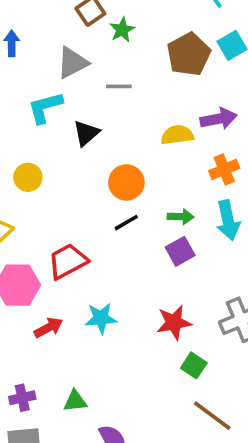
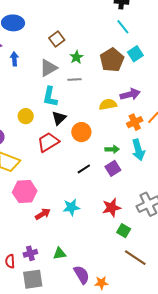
green star: (122, 30) -> (76, 57), moved
cyan L-shape: (45, 107) -> (50, 97), moved, turned -60
black triangle: (86, 133) -> (59, 118), moved
yellow circle: (28, 177) -> (26, 116), moved
black line: (126, 223) -> (84, 169), moved
red trapezoid: (68, 261) -> (48, 142), moved

